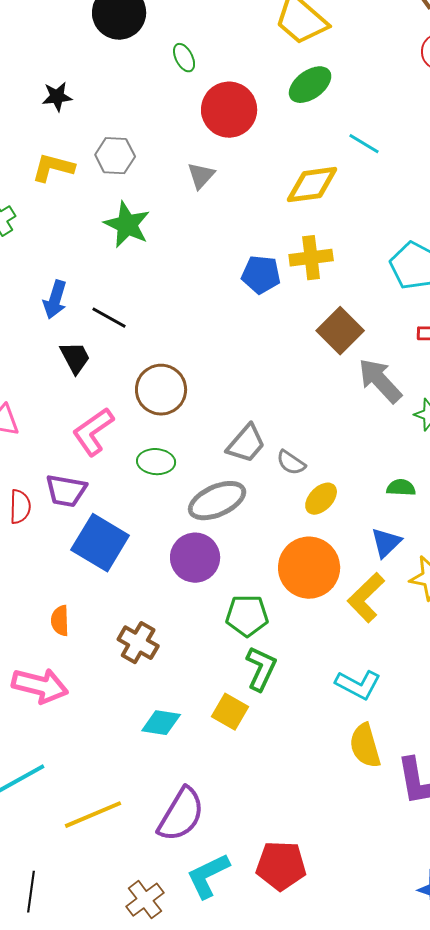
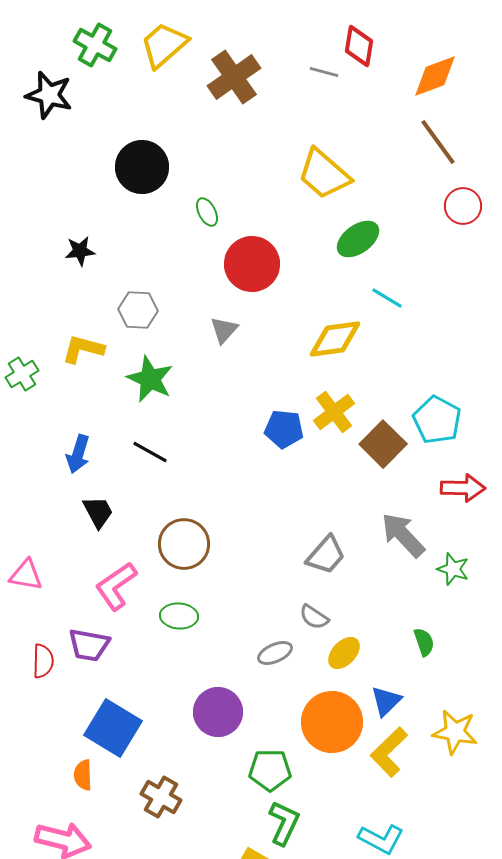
green ellipse: (310, 85) -> (358, 239), moved
yellow L-shape: (53, 168) -> (83, 349), moved
yellow cross: (311, 258) -> (334, 412), turned -30
black line: (109, 318) -> (150, 452), moved
brown square: (340, 331) -> (383, 444), moved
gray trapezoid: (246, 444) -> (326, 555), moved
green semicircle: (401, 488) -> (424, 642), turned 68
gray ellipse: (217, 501) -> (275, 653), moved, size x0.6
blue square: (100, 543) -> (113, 728), moved
blue triangle: (386, 543) -> (386, 701), moved

